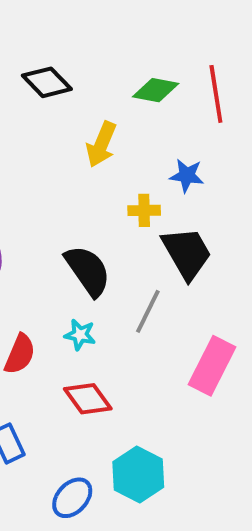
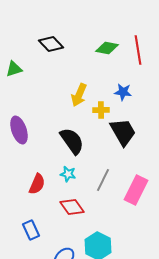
yellow arrow: (101, 144) -> (79, 95), moved
gray line: (148, 311) -> (103, 180), moved

